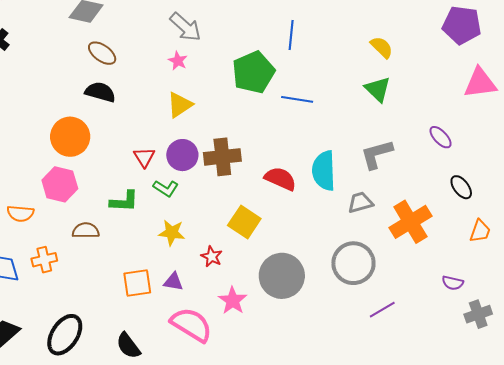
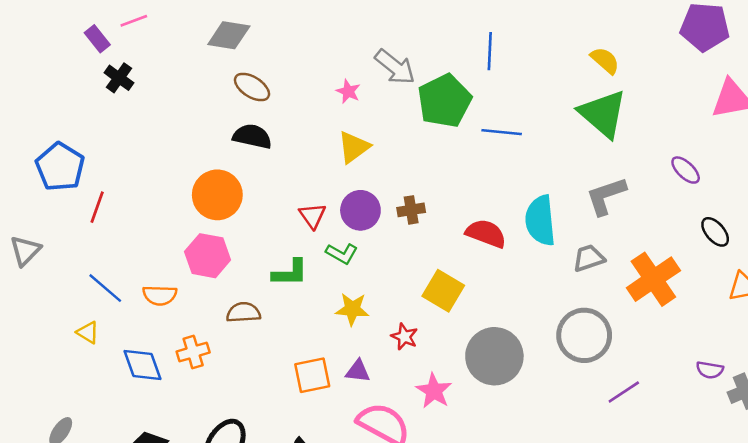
gray arrow: (185, 27) -> (395, 67), moved
green triangle: (378, 89) -> (603, 114), size x1.5
brown cross: (222, 157) -> (411, 210), size x0.6
purple semicircle: (453, 283) -> (710, 370), moved

